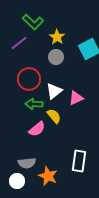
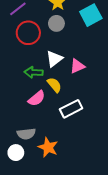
red circle: (29, 79) -> (28, 33), moved
white rectangle: (79, 161) -> (71, 109), moved, turned 55

